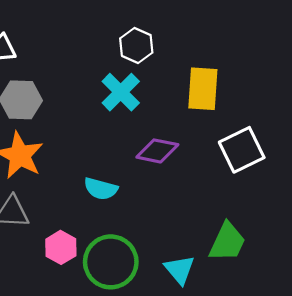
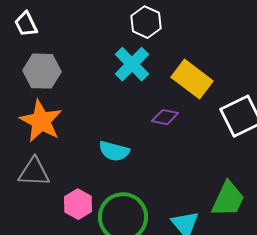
yellow rectangle: (203, 89) -> (192, 79), moved, turned -57
purple diamond: (157, 151) -> (165, 117), size x0.7

